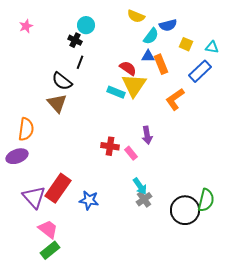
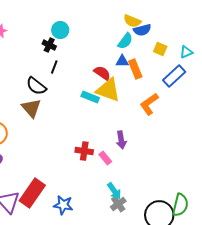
yellow semicircle: (136, 16) -> (132, 21), moved
cyan triangle: (212, 47) -> (186, 52), turned -32
yellow triangle: (134, 85) -> (108, 90), turned -44

